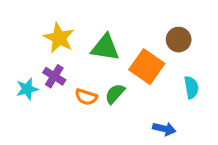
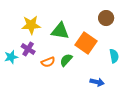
yellow star: (59, 38) -> (31, 25), turned -30
brown circle: (179, 40) -> (106, 18), moved
orange semicircle: (86, 97) -> (48, 62), turned -40

